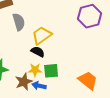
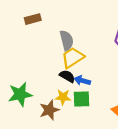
gray semicircle: (19, 22) -> (67, 40), moved
blue arrow: (39, 86) -> (82, 81), moved

